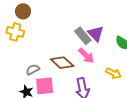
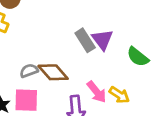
pink arrow: (86, 56) -> (97, 92), moved
gray semicircle: (33, 70) -> (29, 71), moved

